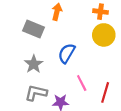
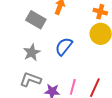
pink line: (82, 83) -> (73, 87), moved, turned 35

